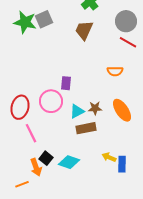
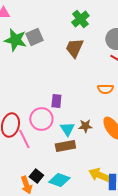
cyan triangle: (77, 111) -> (67, 129), turned -35
brown rectangle: (86, 128) -> (65, 146), moved
pink line: (31, 133) -> (24, 139), moved
yellow arrow: (109, 157) -> (99, 175), size x1.5

